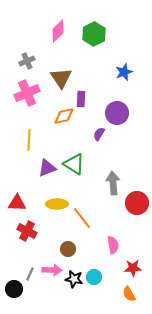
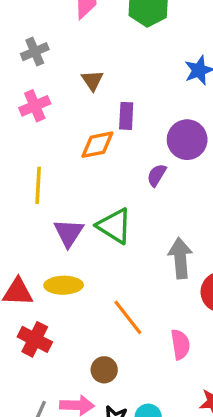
brown triangle: (61, 78) -> (92, 80), size x0.6
pink cross: (27, 93) -> (35, 106), size x0.7
purple triangle: (47, 168) -> (69, 233), turned -36
yellow ellipse: (57, 204) -> (64, 285), moved
pink semicircle: (113, 245) -> (180, 344), moved

